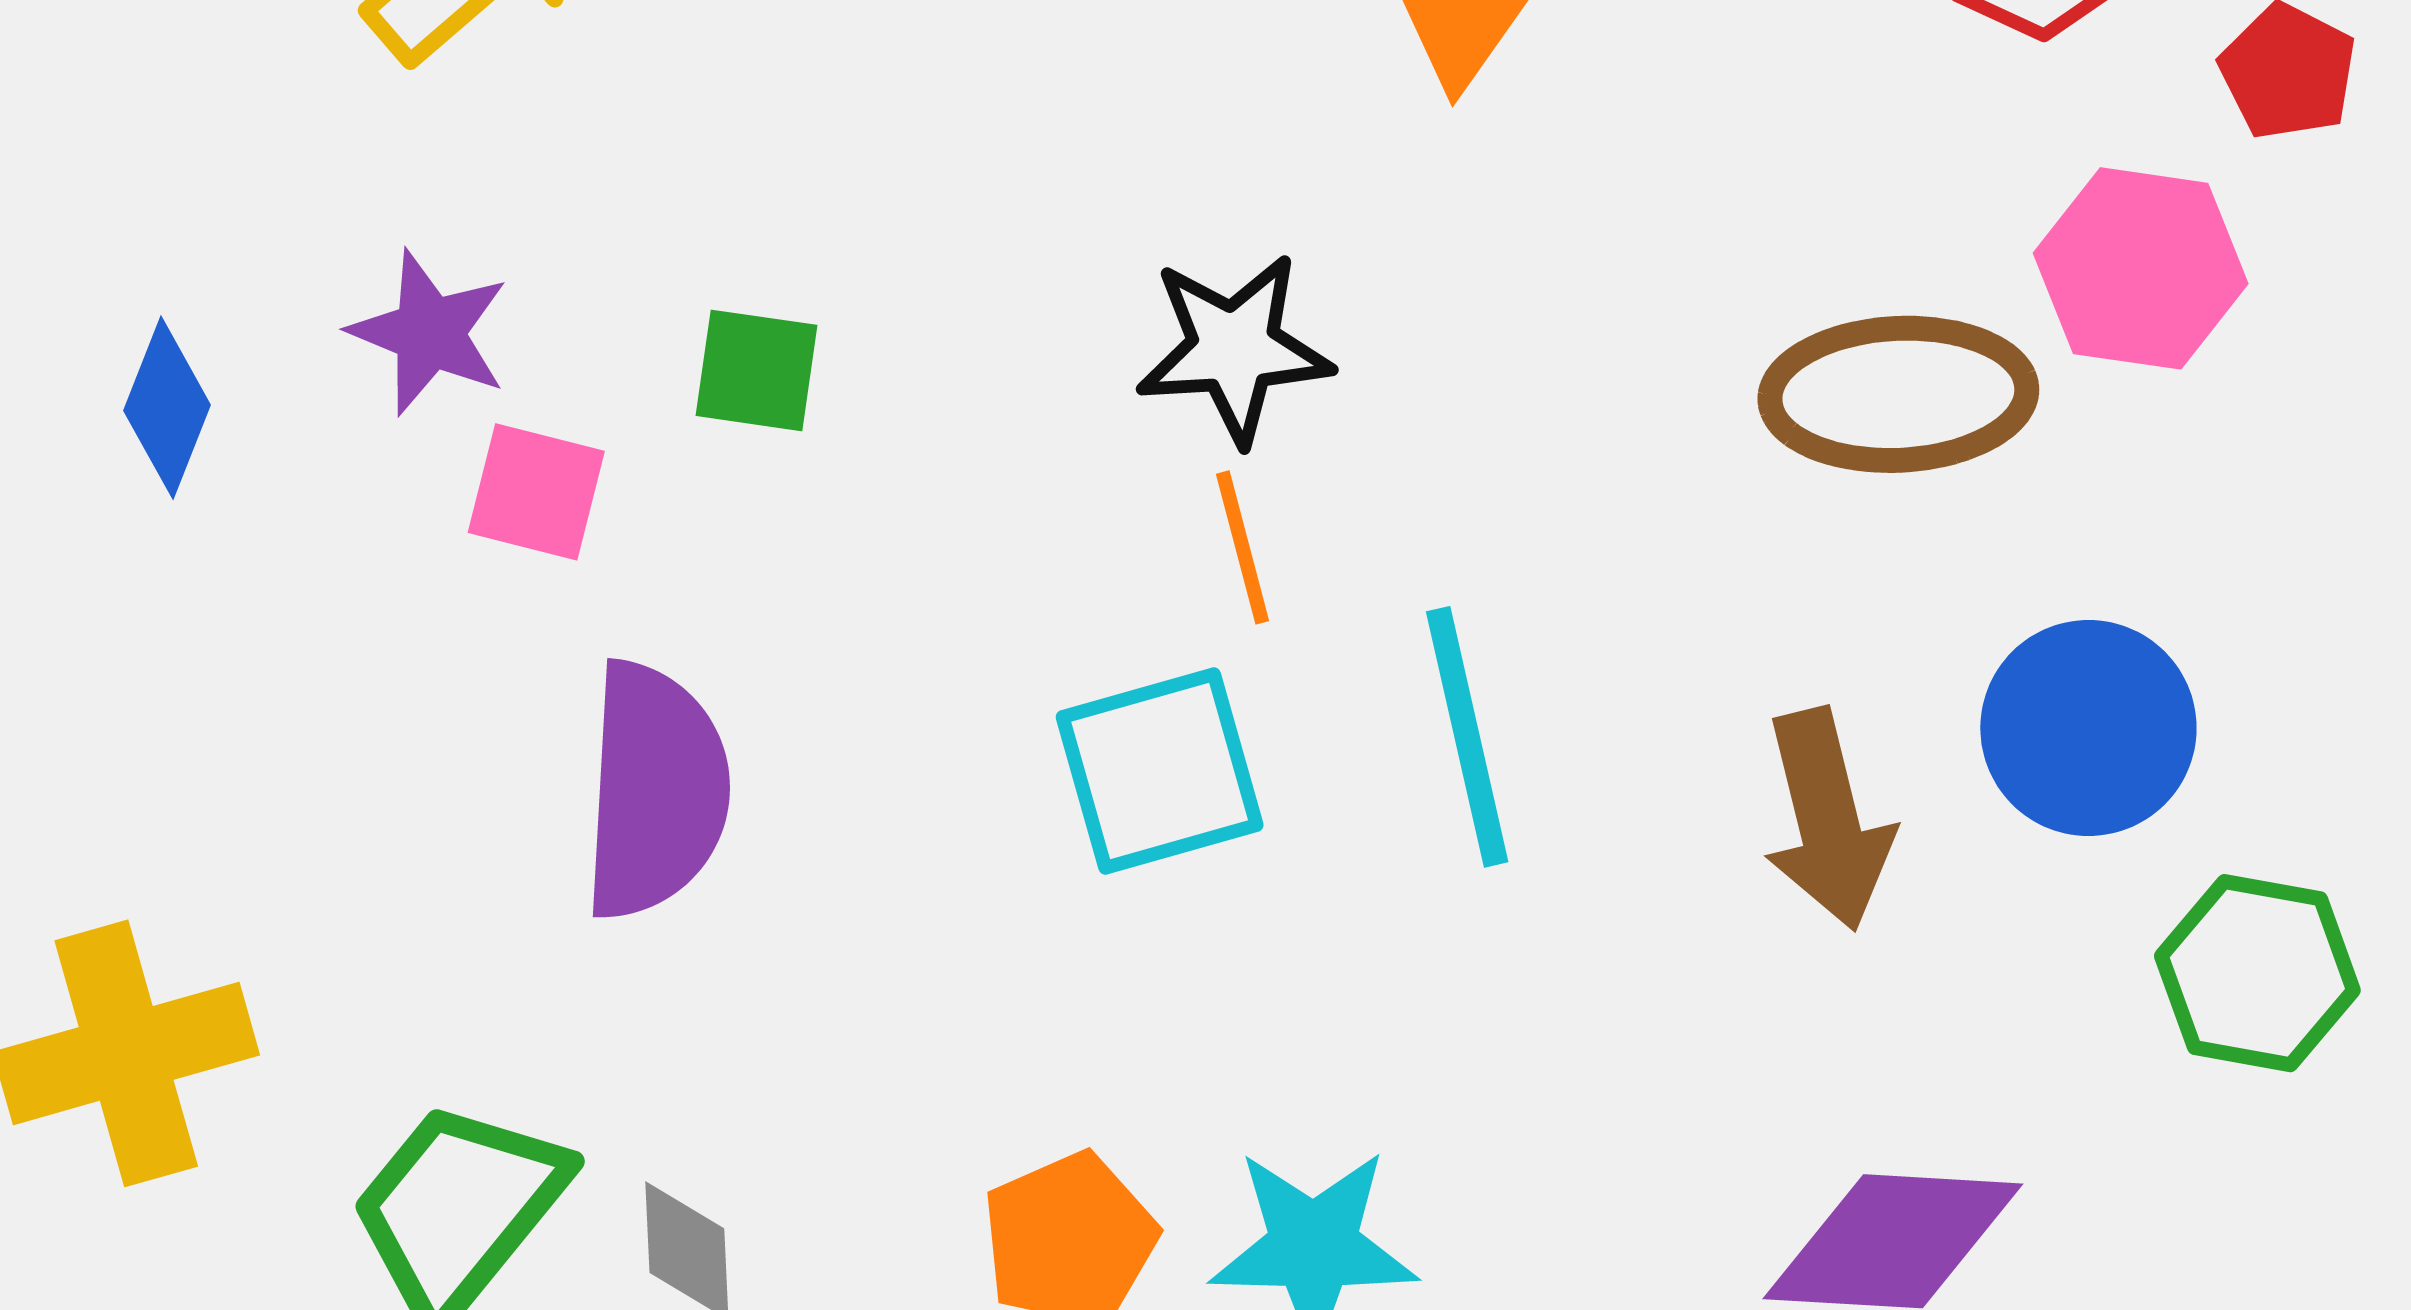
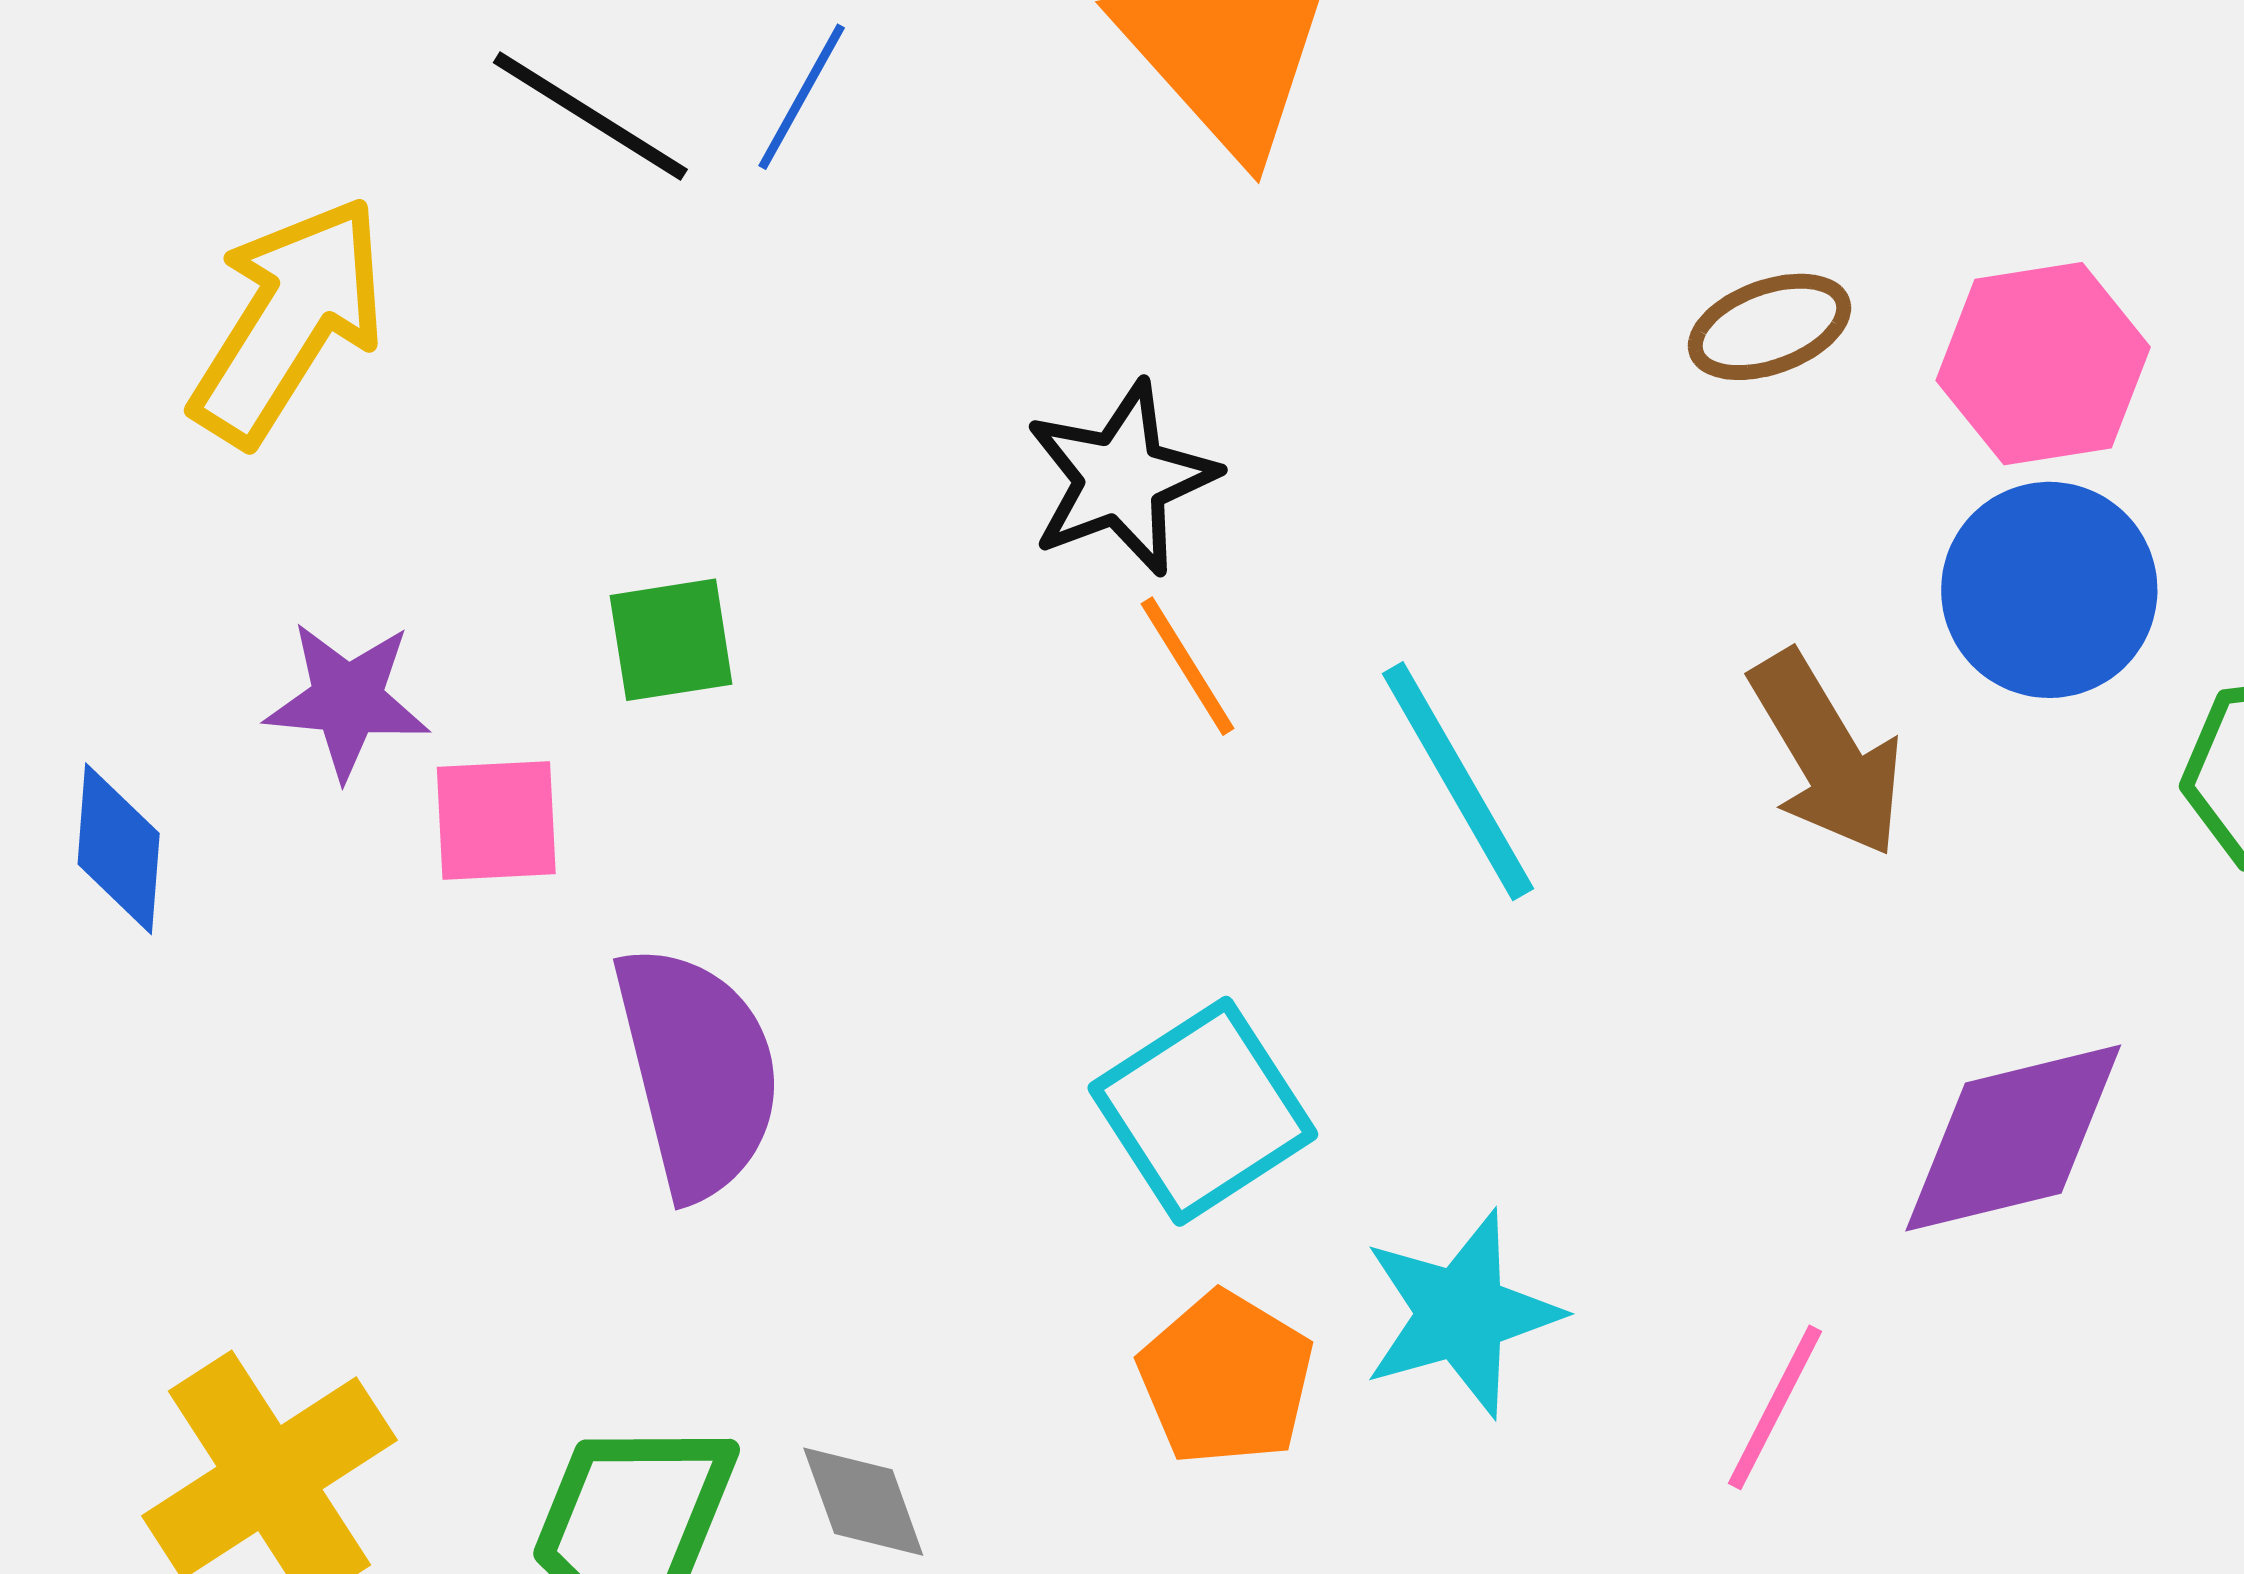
pink hexagon: (2141, 268) -> (2043, 364), moved
brown ellipse: (1898, 394) -> (1769, 327), size x0.6
cyan square: (1160, 771) -> (1203, 1111), moved

